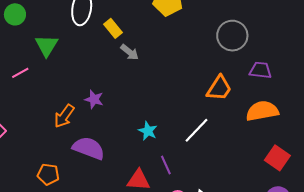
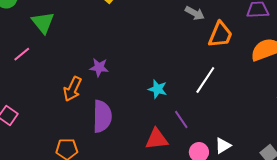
gray arrow: (130, 52) -> (195, 13), moved
purple semicircle: (89, 148) -> (102, 116), turned 80

